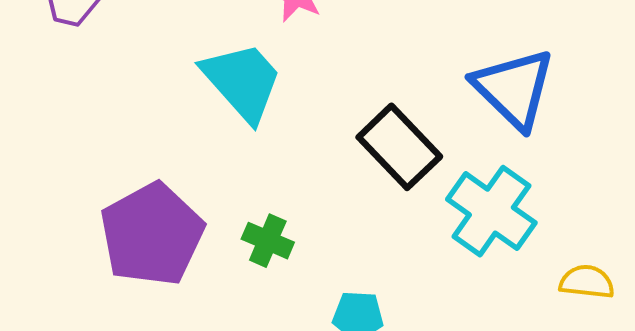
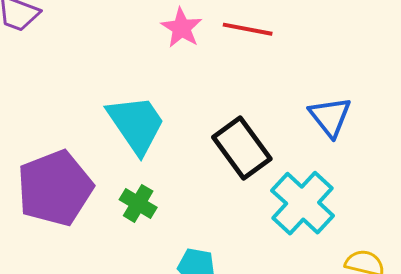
cyan trapezoid: (242, 81) -> (136, 124), moved
blue triangle: (514, 89) -> (330, 117), size x0.7

